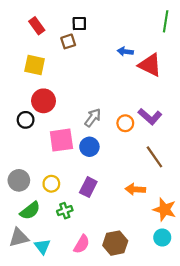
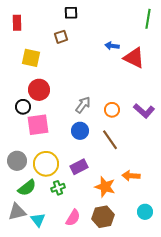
black square: (79, 24) -> (71, 13), moved
red rectangle: (37, 26) -> (17, 23), moved, turned 35
purple L-shape: (150, 117) -> (144, 111), moved
pink square: (61, 140) -> (38, 125), moved
brown line: (154, 157) -> (110, 140), moved
yellow circle: (51, 184) -> (46, 164), size x1.6
purple rectangle: (88, 187) -> (79, 167), turned 36
orange arrow: (135, 189) -> (131, 176), moved
orange star: (164, 209) -> (105, 187), moved

